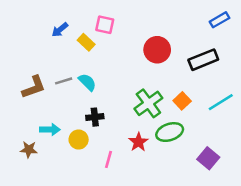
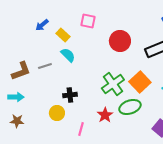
pink square: (105, 25) -> (88, 21), moved
cyan semicircle: (87, 82) -> (68, 55), moved
orange square: (182, 101) -> (140, 82), size x1.5
cyan arrow: (50, 130) -> (16, 97), moved

